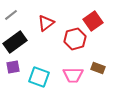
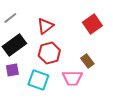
red hexagon: (75, 39) -> (49, 53), moved
brown rectangle: (98, 68) -> (87, 61), moved, turned 32

